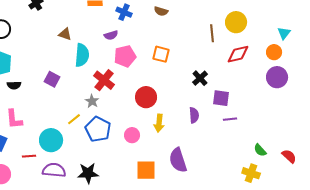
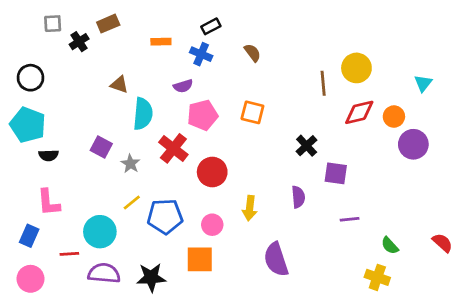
brown semicircle: (161, 11) -> (252, 53), turned -144
orange circle: (274, 52) -> (394, 117), moved
red circle: (146, 97) -> (212, 172), moved
gray star: (92, 101) -> (130, 164), moved
purple line: (230, 119) -> (350, 219), moved
blue pentagon: (98, 129) -> (165, 216), turned -30
red semicircle: (289, 156) -> (442, 243), moved
orange square: (146, 170) -> (200, 259), moved

